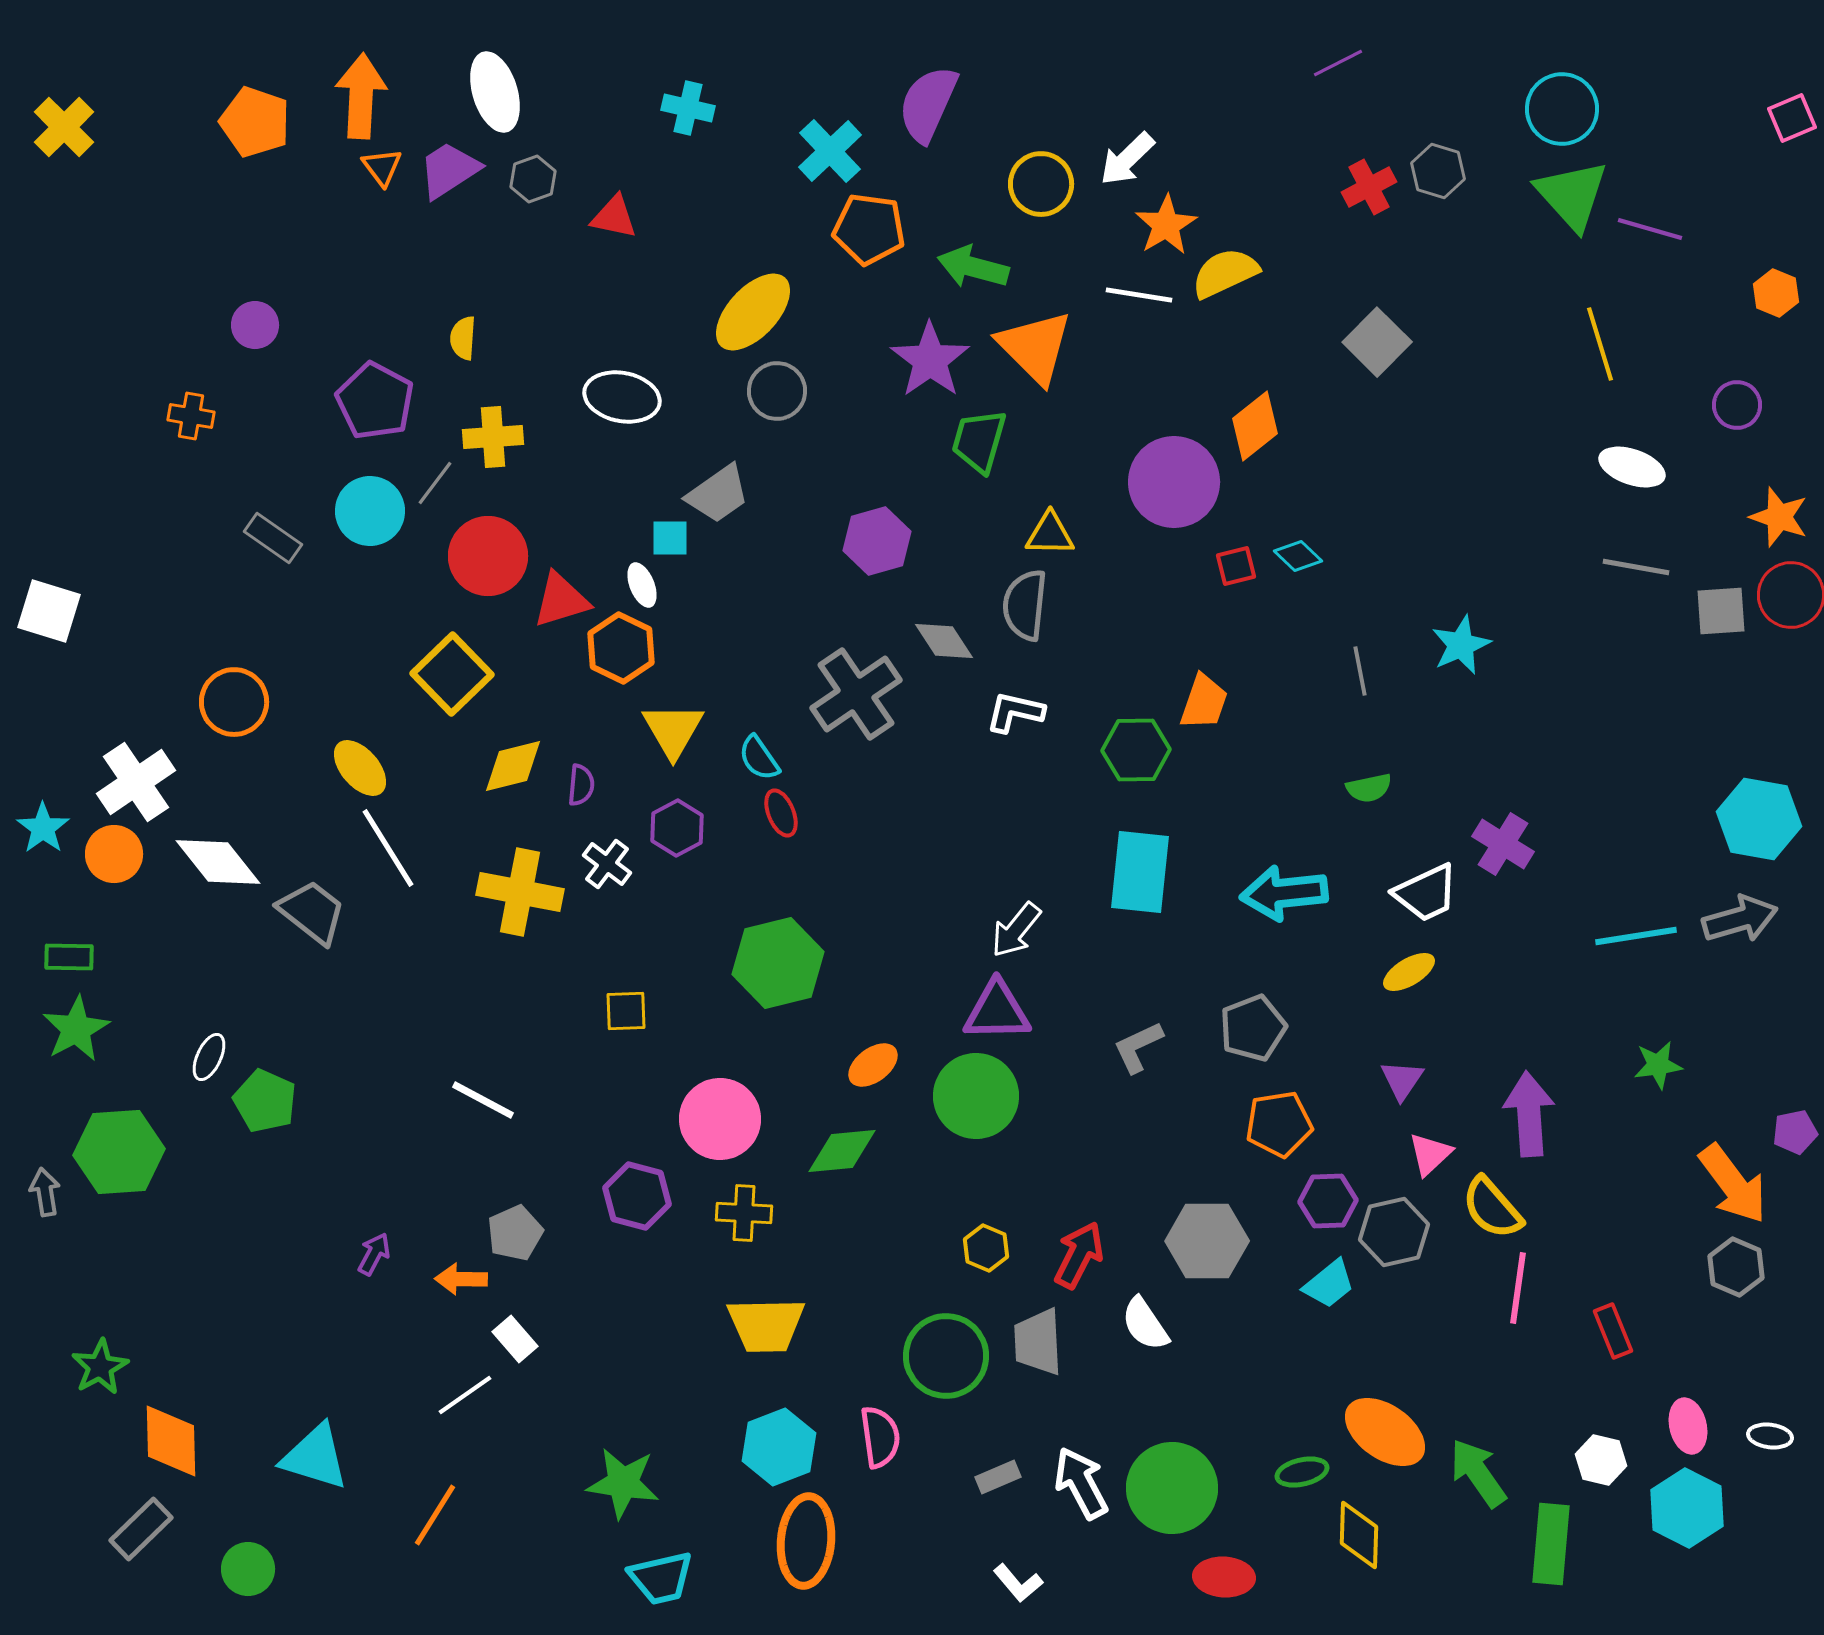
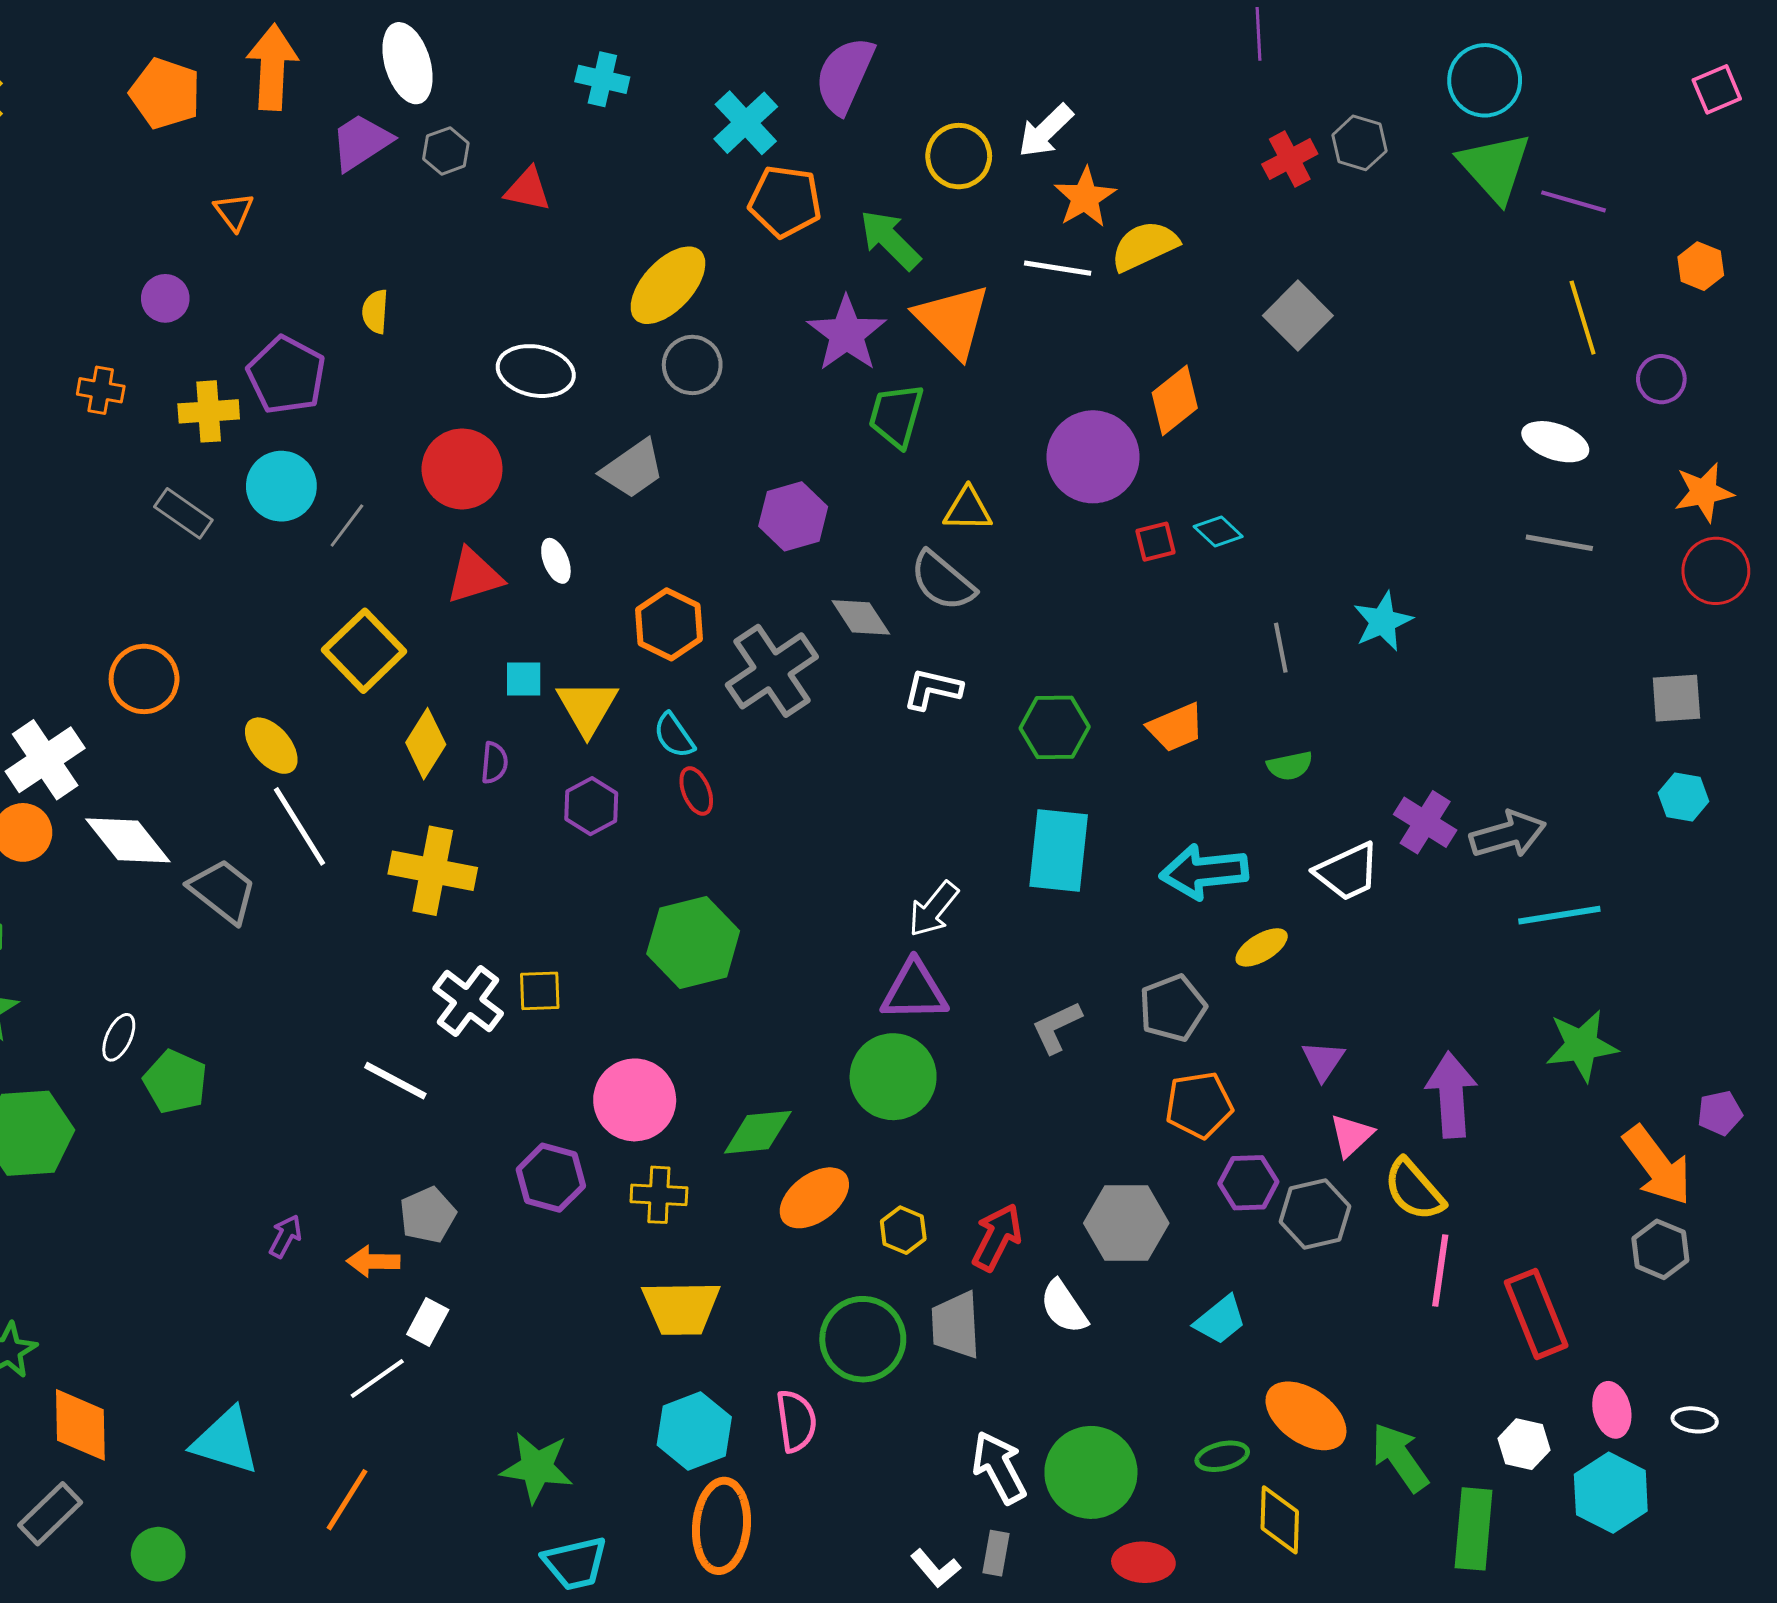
purple line: (1338, 63) -> (1259, 34), turned -66
orange triangle: (382, 167) -> (234, 212), moved
green arrow: (973, 267) -> (890, 240), turned 30
yellow line: (1600, 344) -> (1583, 318), moved
yellow cross: (493, 437) -> (209, 411), moved
gray line: (435, 483) -> (347, 526), moved
orange star: (1779, 517) -> (1704, 492), turned -30
cyan square: (670, 538) -> (524, 679), moved
red circle: (488, 556) -> (462, 469), moved
gray semicircle: (1025, 605) -> (943, 581), turned -56
gray square: (1721, 611) -> (1676, 698), moved
orange hexagon: (621, 648) -> (669, 624), moved
orange trapezoid: (1204, 702) -> (1176, 727), moved, turned 48
yellow diamond: (513, 766) -> (426, 744), turned -44
cyan hexagon: (1759, 819) -> (1684, 797), size x0.6
white cross: (607, 864) -> (468, 1001), moved, size x1.4
gray arrow: (1740, 919) -> (1508, 834), moved
yellow ellipse: (1409, 972) -> (1262, 947), moved
orange ellipse: (873, 1065) -> (814, 1198), moved, size x1.4
green star: (1658, 1065) -> (1582, 1045), size x1.5
cyan trapezoid: (1329, 1284) -> (1220, 1320), moved
red rectangle: (1613, 1331) -> (1536, 1314), size x1.6
white rectangle: (515, 1339) -> (428, 1322), turned 69
gray rectangle: (998, 1477) -> (996, 1553), moved, turned -57

